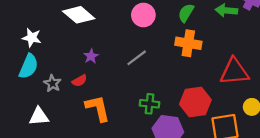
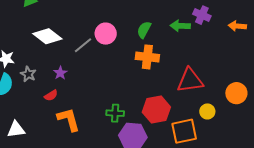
gray line: (137, 58) -> (83, 45), moved
gray star: (52, 83) -> (28, 74), moved

